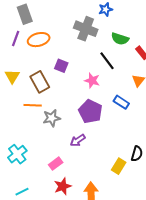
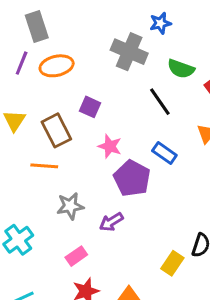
pink star: (92, 80) -> (110, 146), moved
blue rectangle: (121, 102) -> (164, 153), moved
gray star: (52, 118) -> (70, 206), moved

